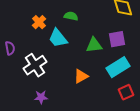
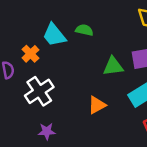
orange cross: (39, 22) -> (31, 54), moved
cyan trapezoid: (58, 38) -> (54, 35), moved

